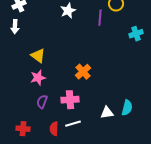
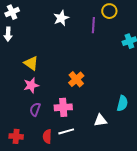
cyan semicircle: (127, 108) -> (122, 103), moved

